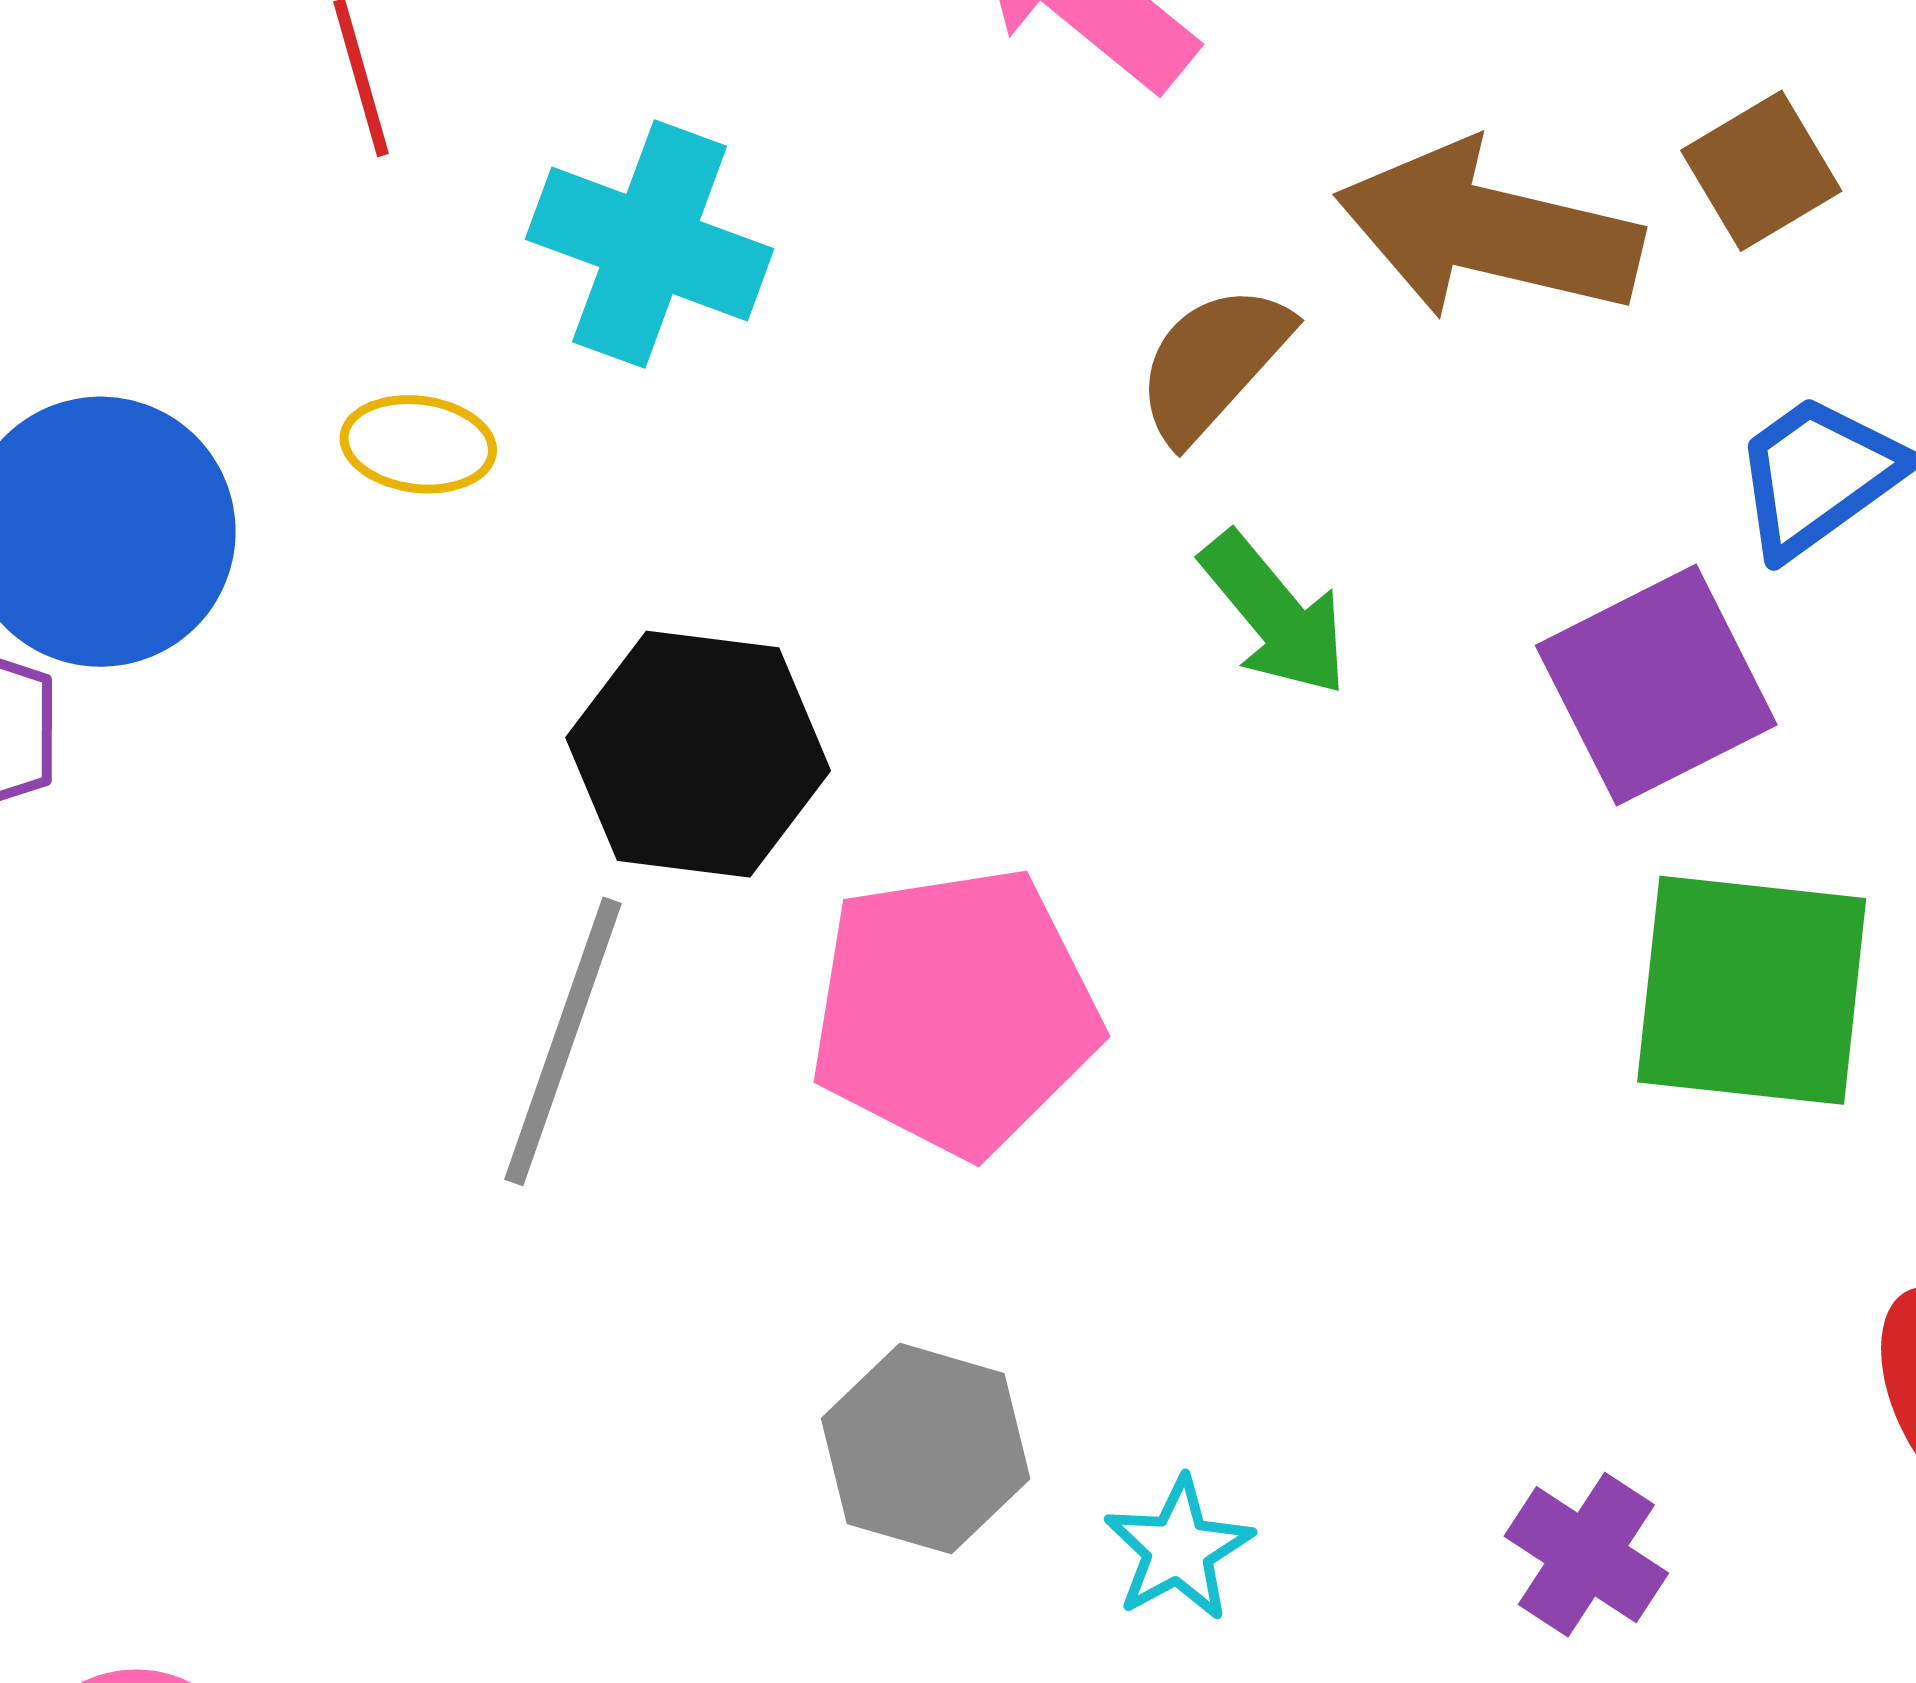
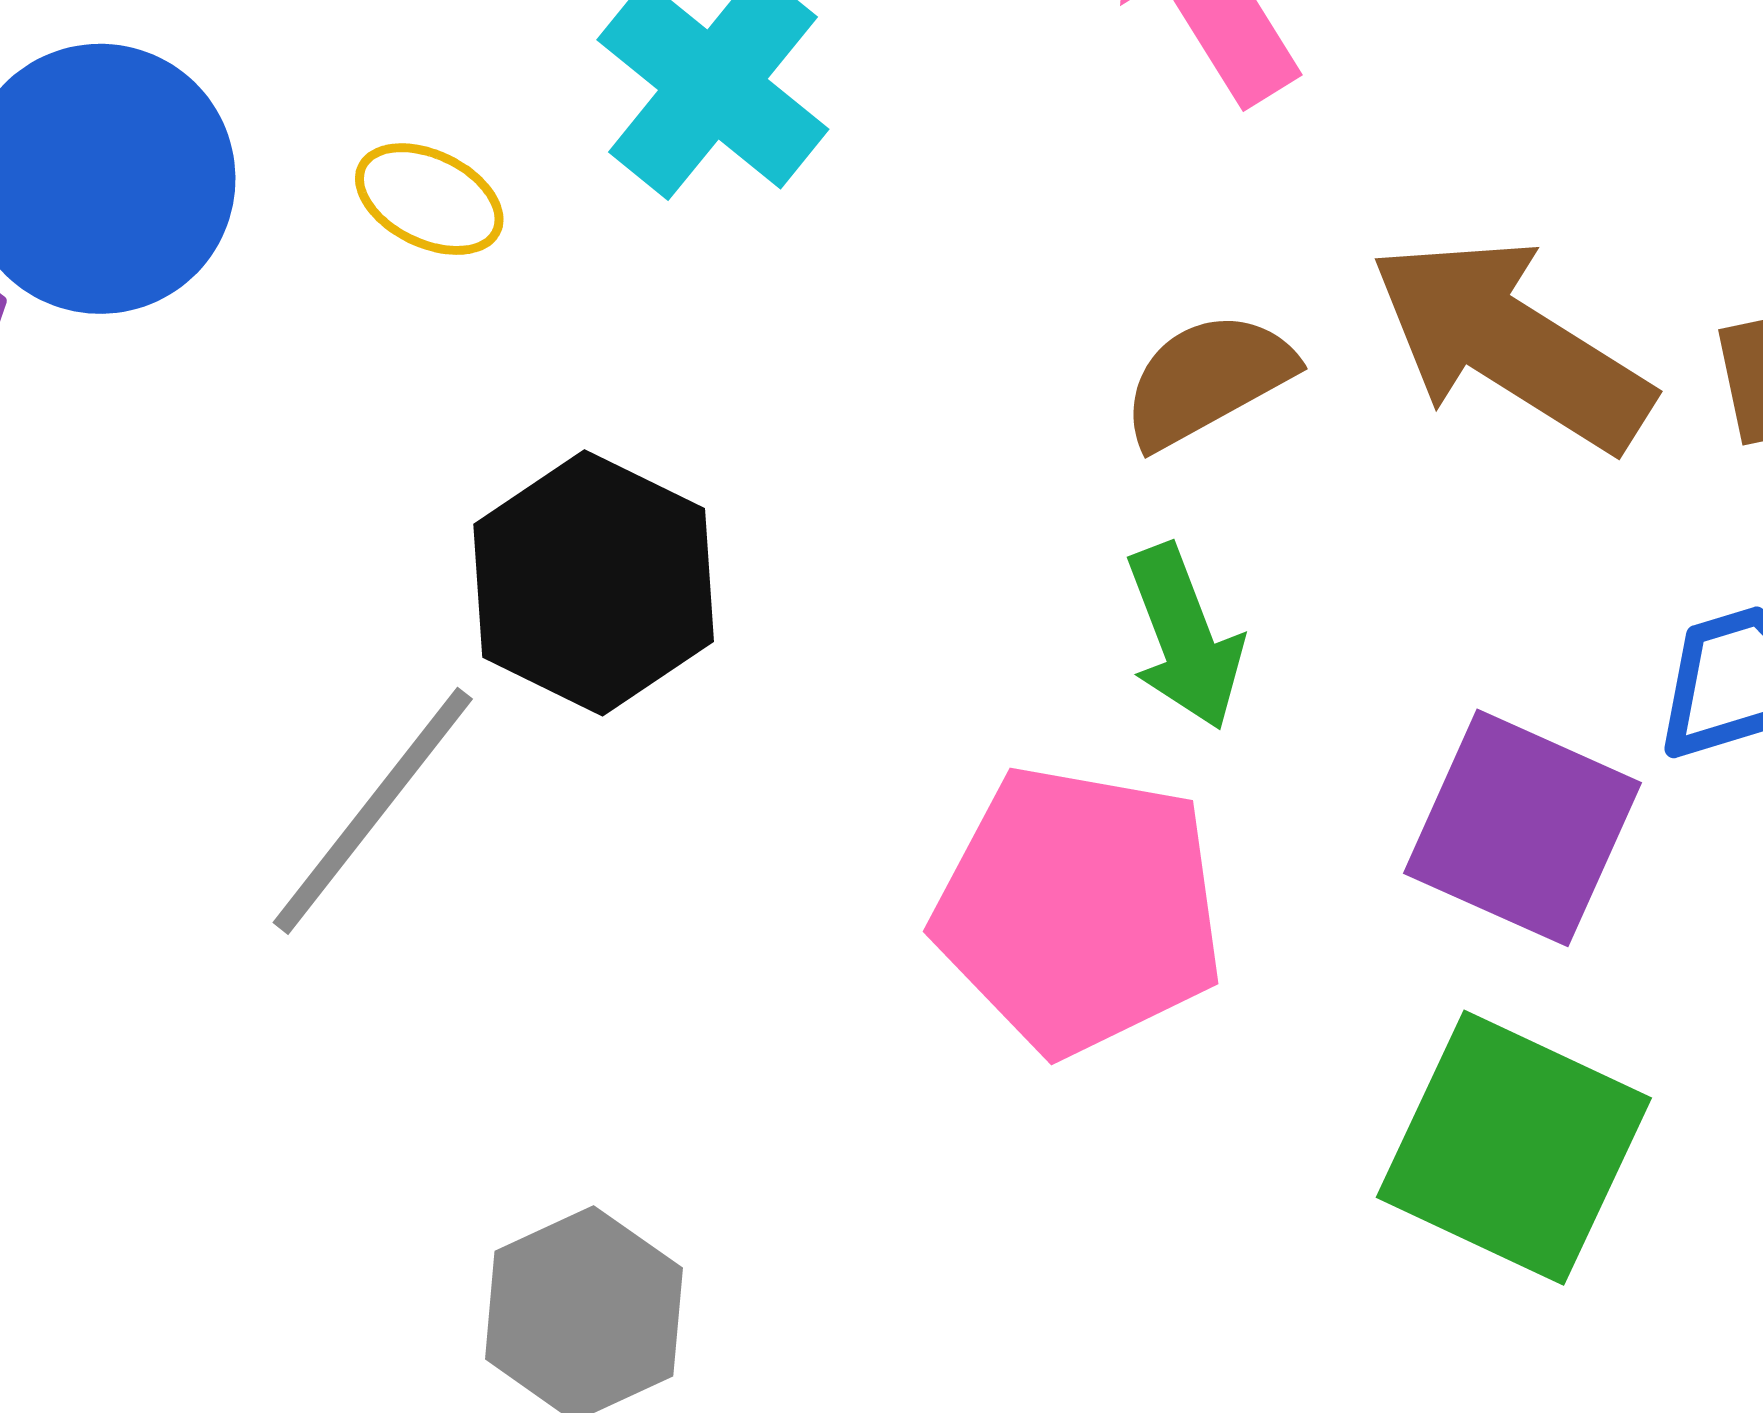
purple square: (1656, 685) -> (1523, 828), turned 32
pink pentagon: (955, 1011) -> (1079, 910), moved

